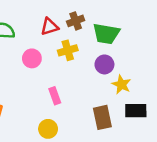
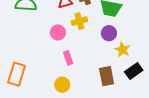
pink circle: (32, 58) -> (58, 32), moved
black rectangle: (136, 111) -> (134, 71), turned -36

